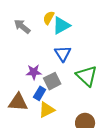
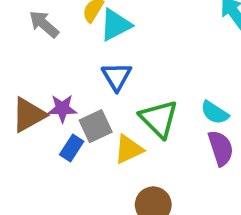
brown triangle: (18, 102) -> (29, 115), moved, turned -35
yellow triangle: (47, 110) -> (129, 149), moved

